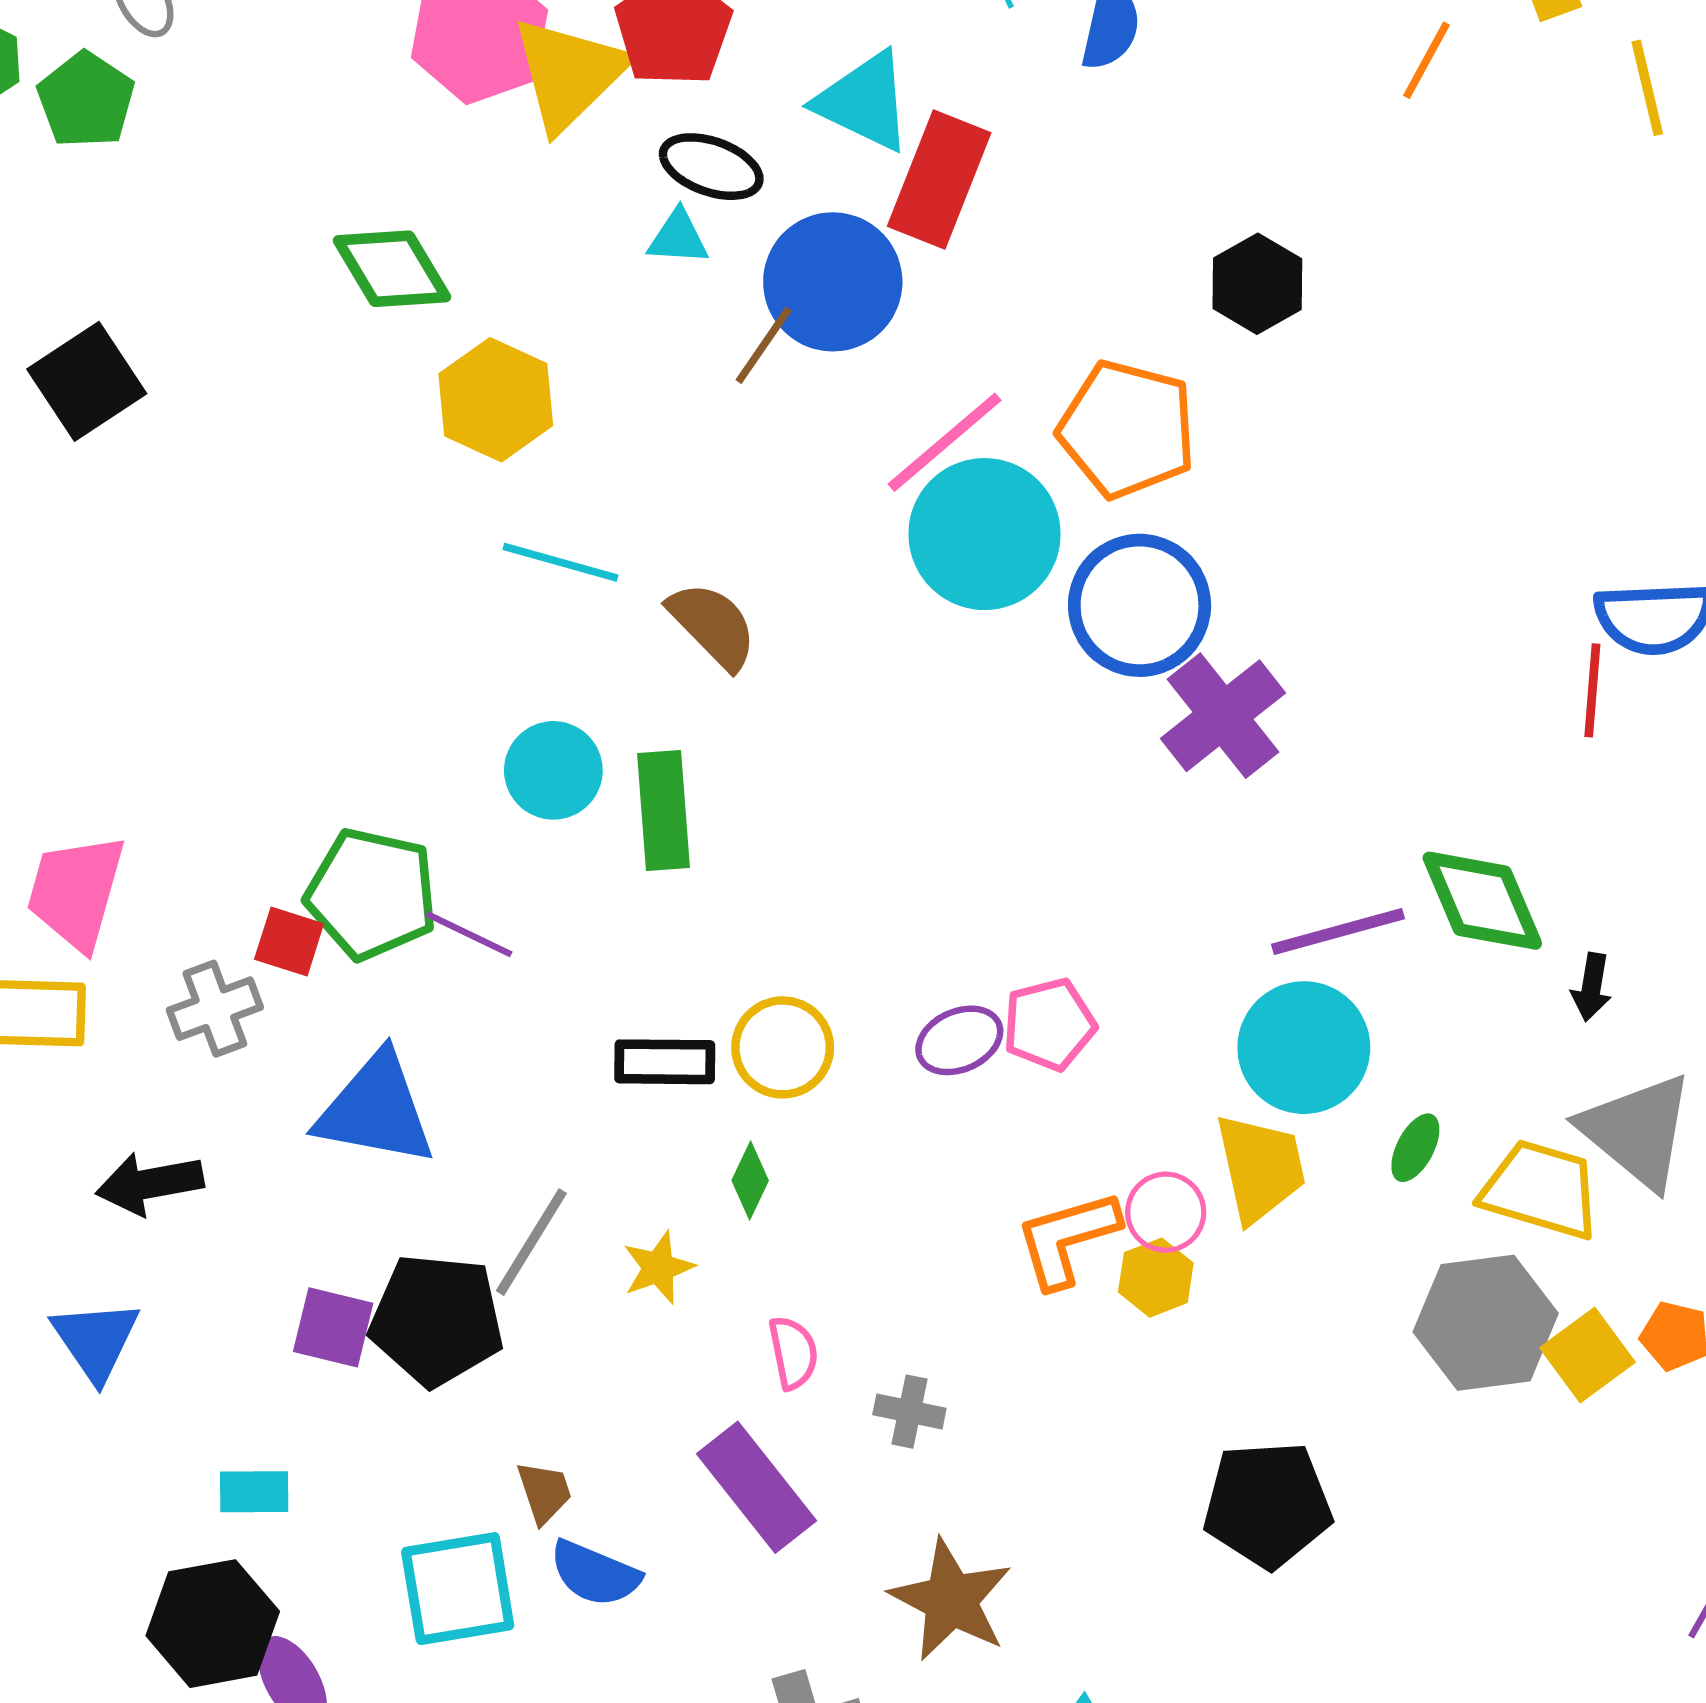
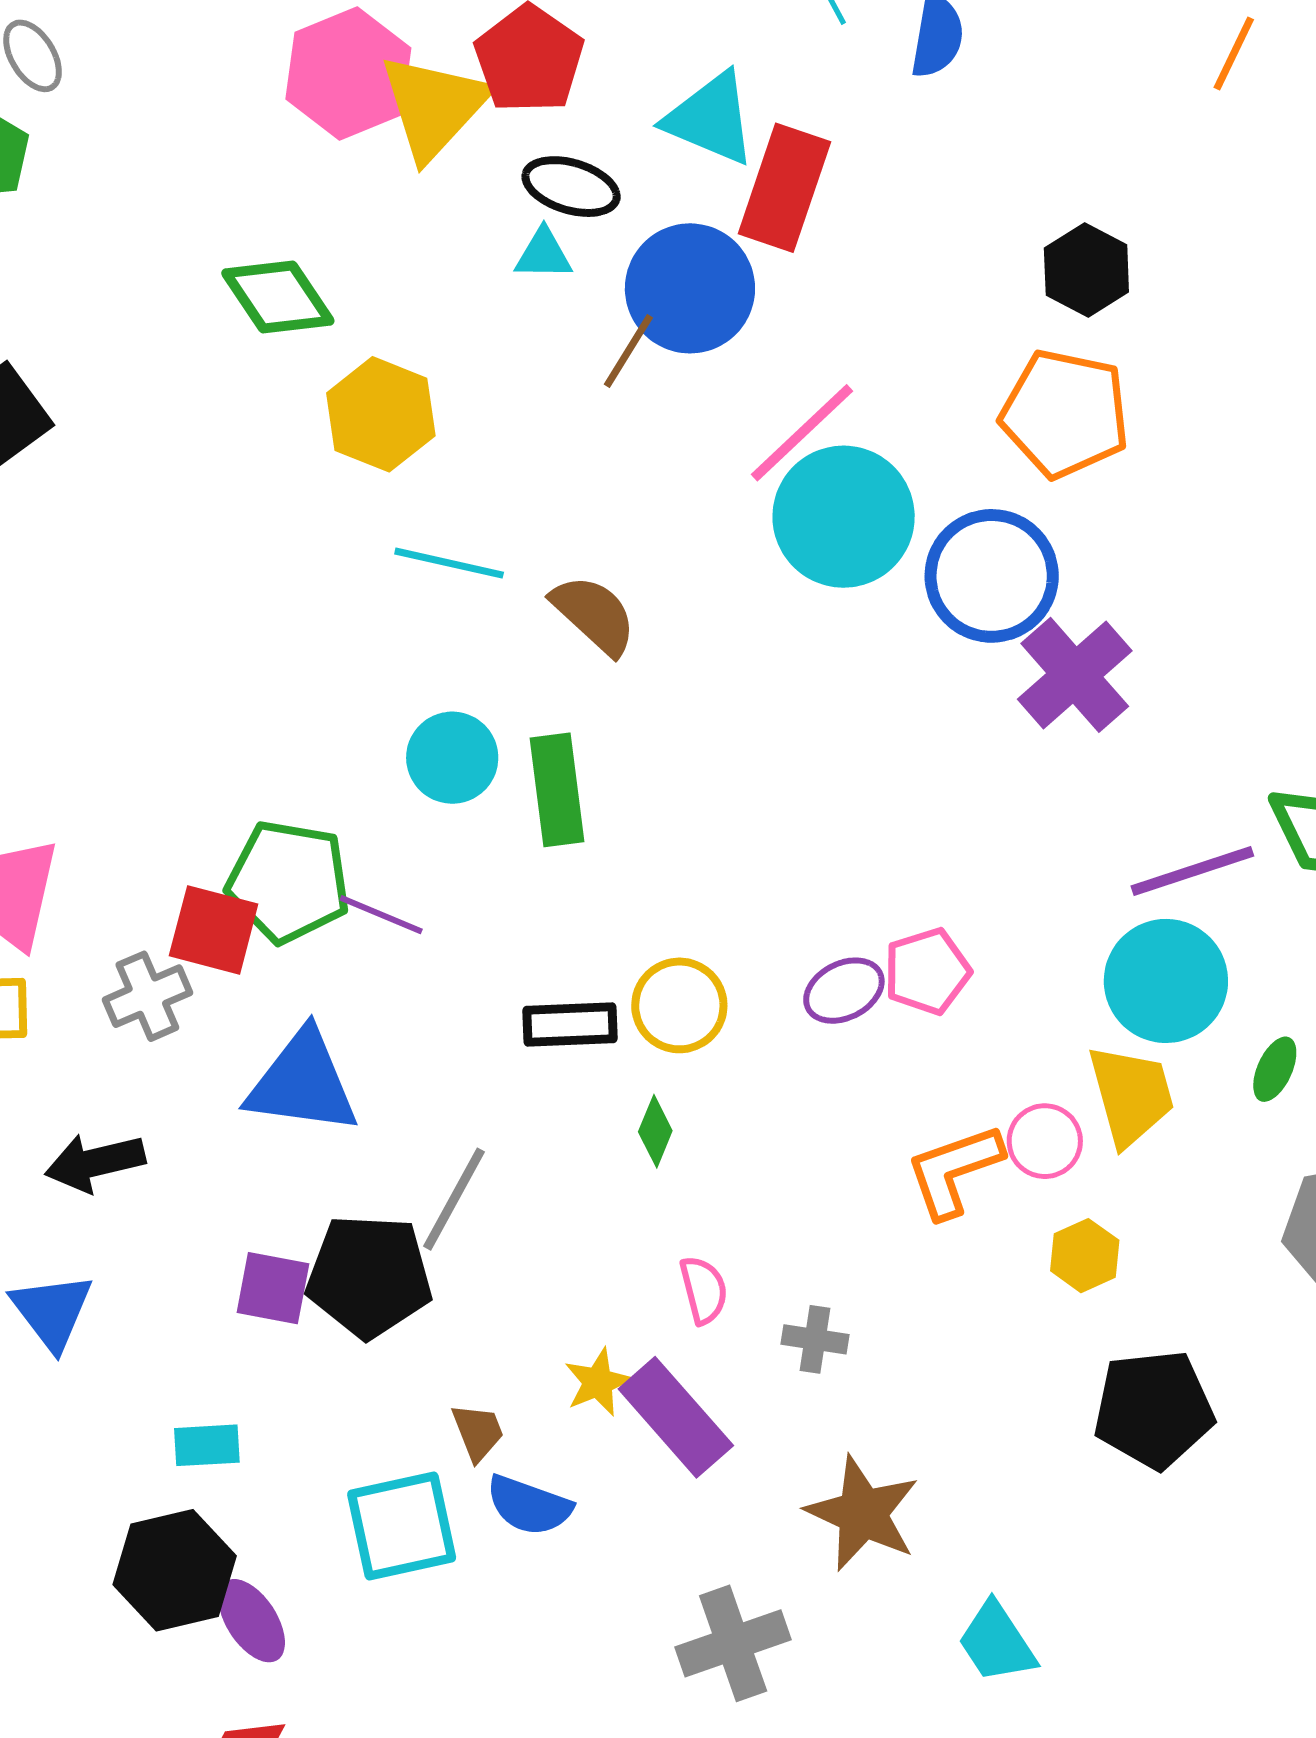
orange pentagon: (1127, 429) -> (1065, 414), moved
red square: (289, 941) -> (214, 930), size x1.4
yellow star: (658, 1268) -> (598, 1382), moved
yellow hexagon: (1156, 1278) -> (1085, 1256), moved

